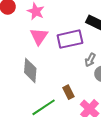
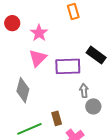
gray arrow: (90, 60) -> (84, 91), turned 136

